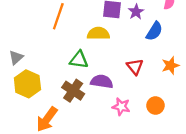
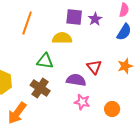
blue semicircle: (154, 31) -> (124, 32), moved
purple semicircle: (102, 81) -> (76, 80), moved
orange circle: (155, 106) -> (112, 109), moved

